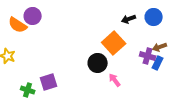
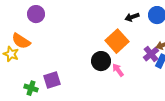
orange semicircle: (18, 25) -> (21, 41), moved
purple cross: (148, 56) -> (151, 54), turned 35
pink arrow: (115, 80) -> (118, 70), moved

